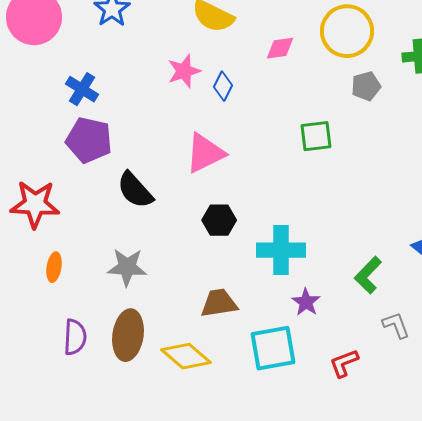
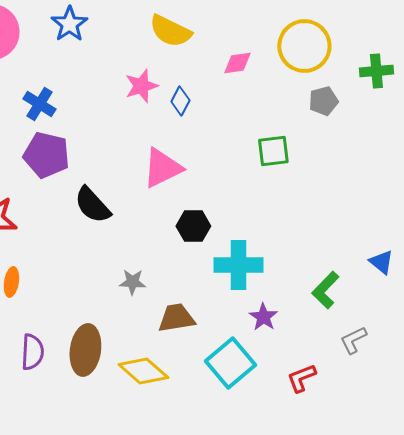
black hexagon: (219, 220) -> (193, 226), moved
gray star: (127, 267) -> (132, 282), moved, size x0.7
gray L-shape: (396, 325) -> (353, 340), turned -96
cyan square: (273, 348) -> (230, 363), turned -30

